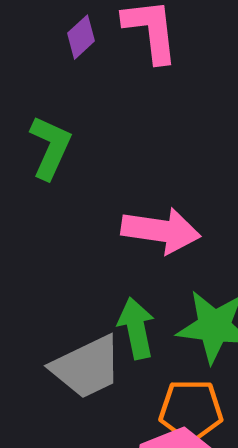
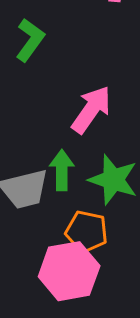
pink arrow: (161, 231) -> (91, 110), turned -75

